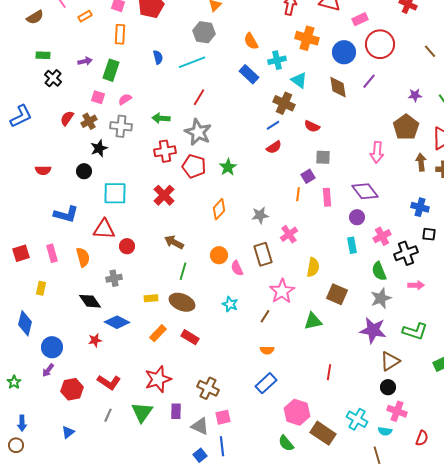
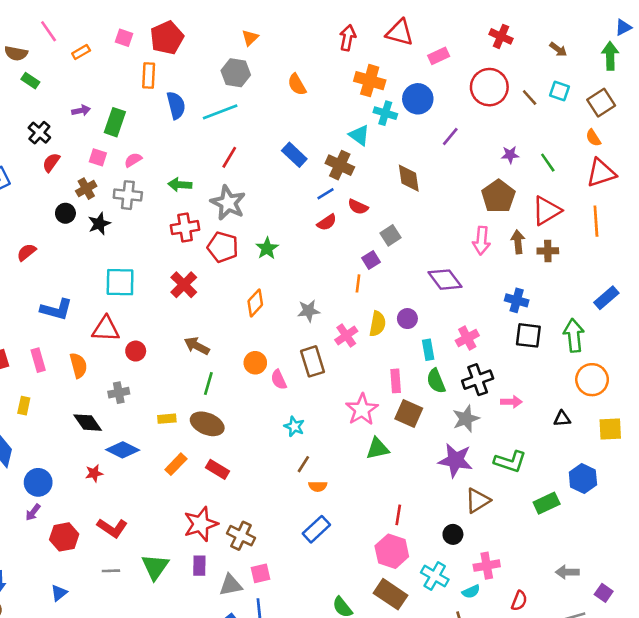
brown semicircle: (35, 17) -> (16, 53), turned 42
orange rectangle: (120, 34) -> (149, 75), moved
red circle: (380, 44) -> (489, 87), moved
green rectangle: (43, 55) -> (30, 81), moved, turned 32
blue semicircle: (158, 57) -> (176, 105), size x1.5
cyan cross: (277, 60) -> (385, 113), moved, turned 30
blue rectangle: (249, 74) -> (294, 155), moved
brown diamond: (338, 87) -> (409, 178), moved
red semicircle: (67, 118) -> (51, 163), moved
red semicircle: (312, 126) -> (358, 207), moved
pink arrow: (377, 152) -> (482, 241), moved
gray square: (323, 157) -> (390, 235), turned -35
red semicircle: (43, 170) -> (26, 252), turned 140
black circle: (84, 171) -> (65, 213), moved
pink rectangle: (327, 197) -> (396, 381), moved
purple circle: (357, 217) -> (407, 319), moved
black square: (429, 234) -> (528, 335), size x1.5
black cross: (406, 253) -> (478, 380), moved
yellow semicircle: (313, 267) -> (377, 324), moved
green semicircle: (379, 271) -> (436, 381), moved
pink star: (282, 291) -> (362, 410), moved
cyan star: (230, 304) -> (294, 426), moved
brown line: (265, 316) -> (303, 464), moved
red star: (158, 379) -> (201, 524), moved
black circle: (388, 387) -> (453, 534), moved
pink cross: (397, 411) -> (487, 566), turned -30
pink hexagon: (297, 412) -> (392, 551), moved
gray line: (108, 415) -> (111, 571), turned 64
gray triangle: (200, 426) -> (231, 585), turned -36
cyan semicircle: (385, 431) -> (471, 592), turned -32

